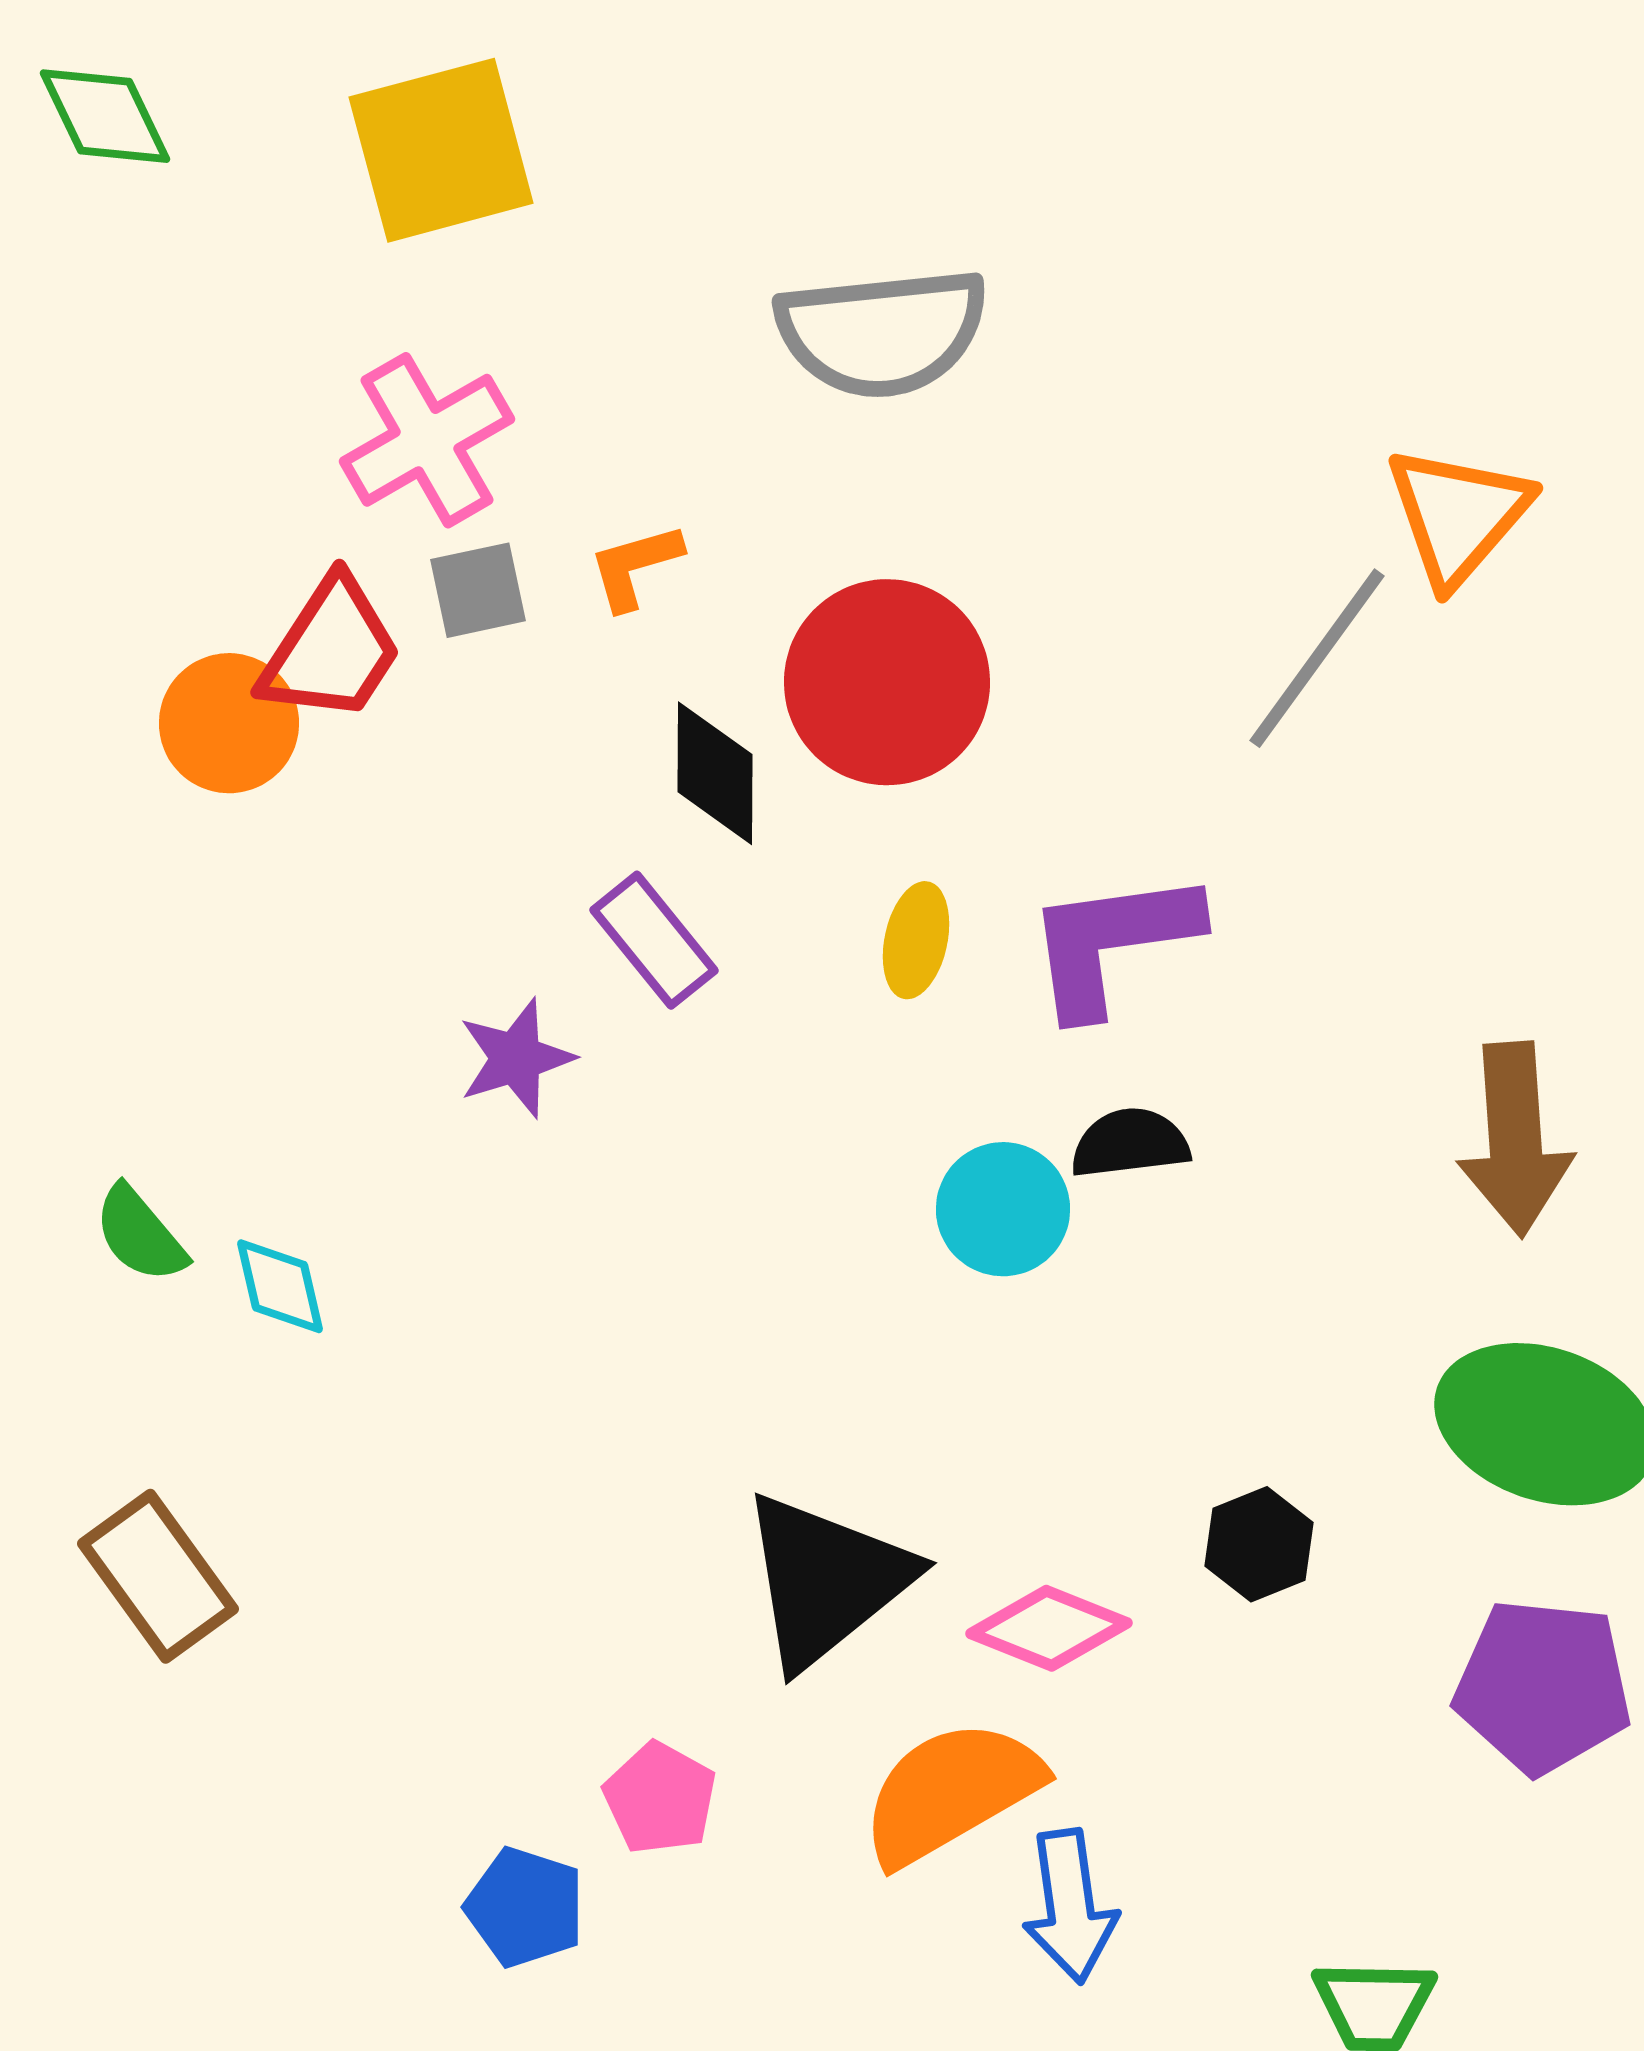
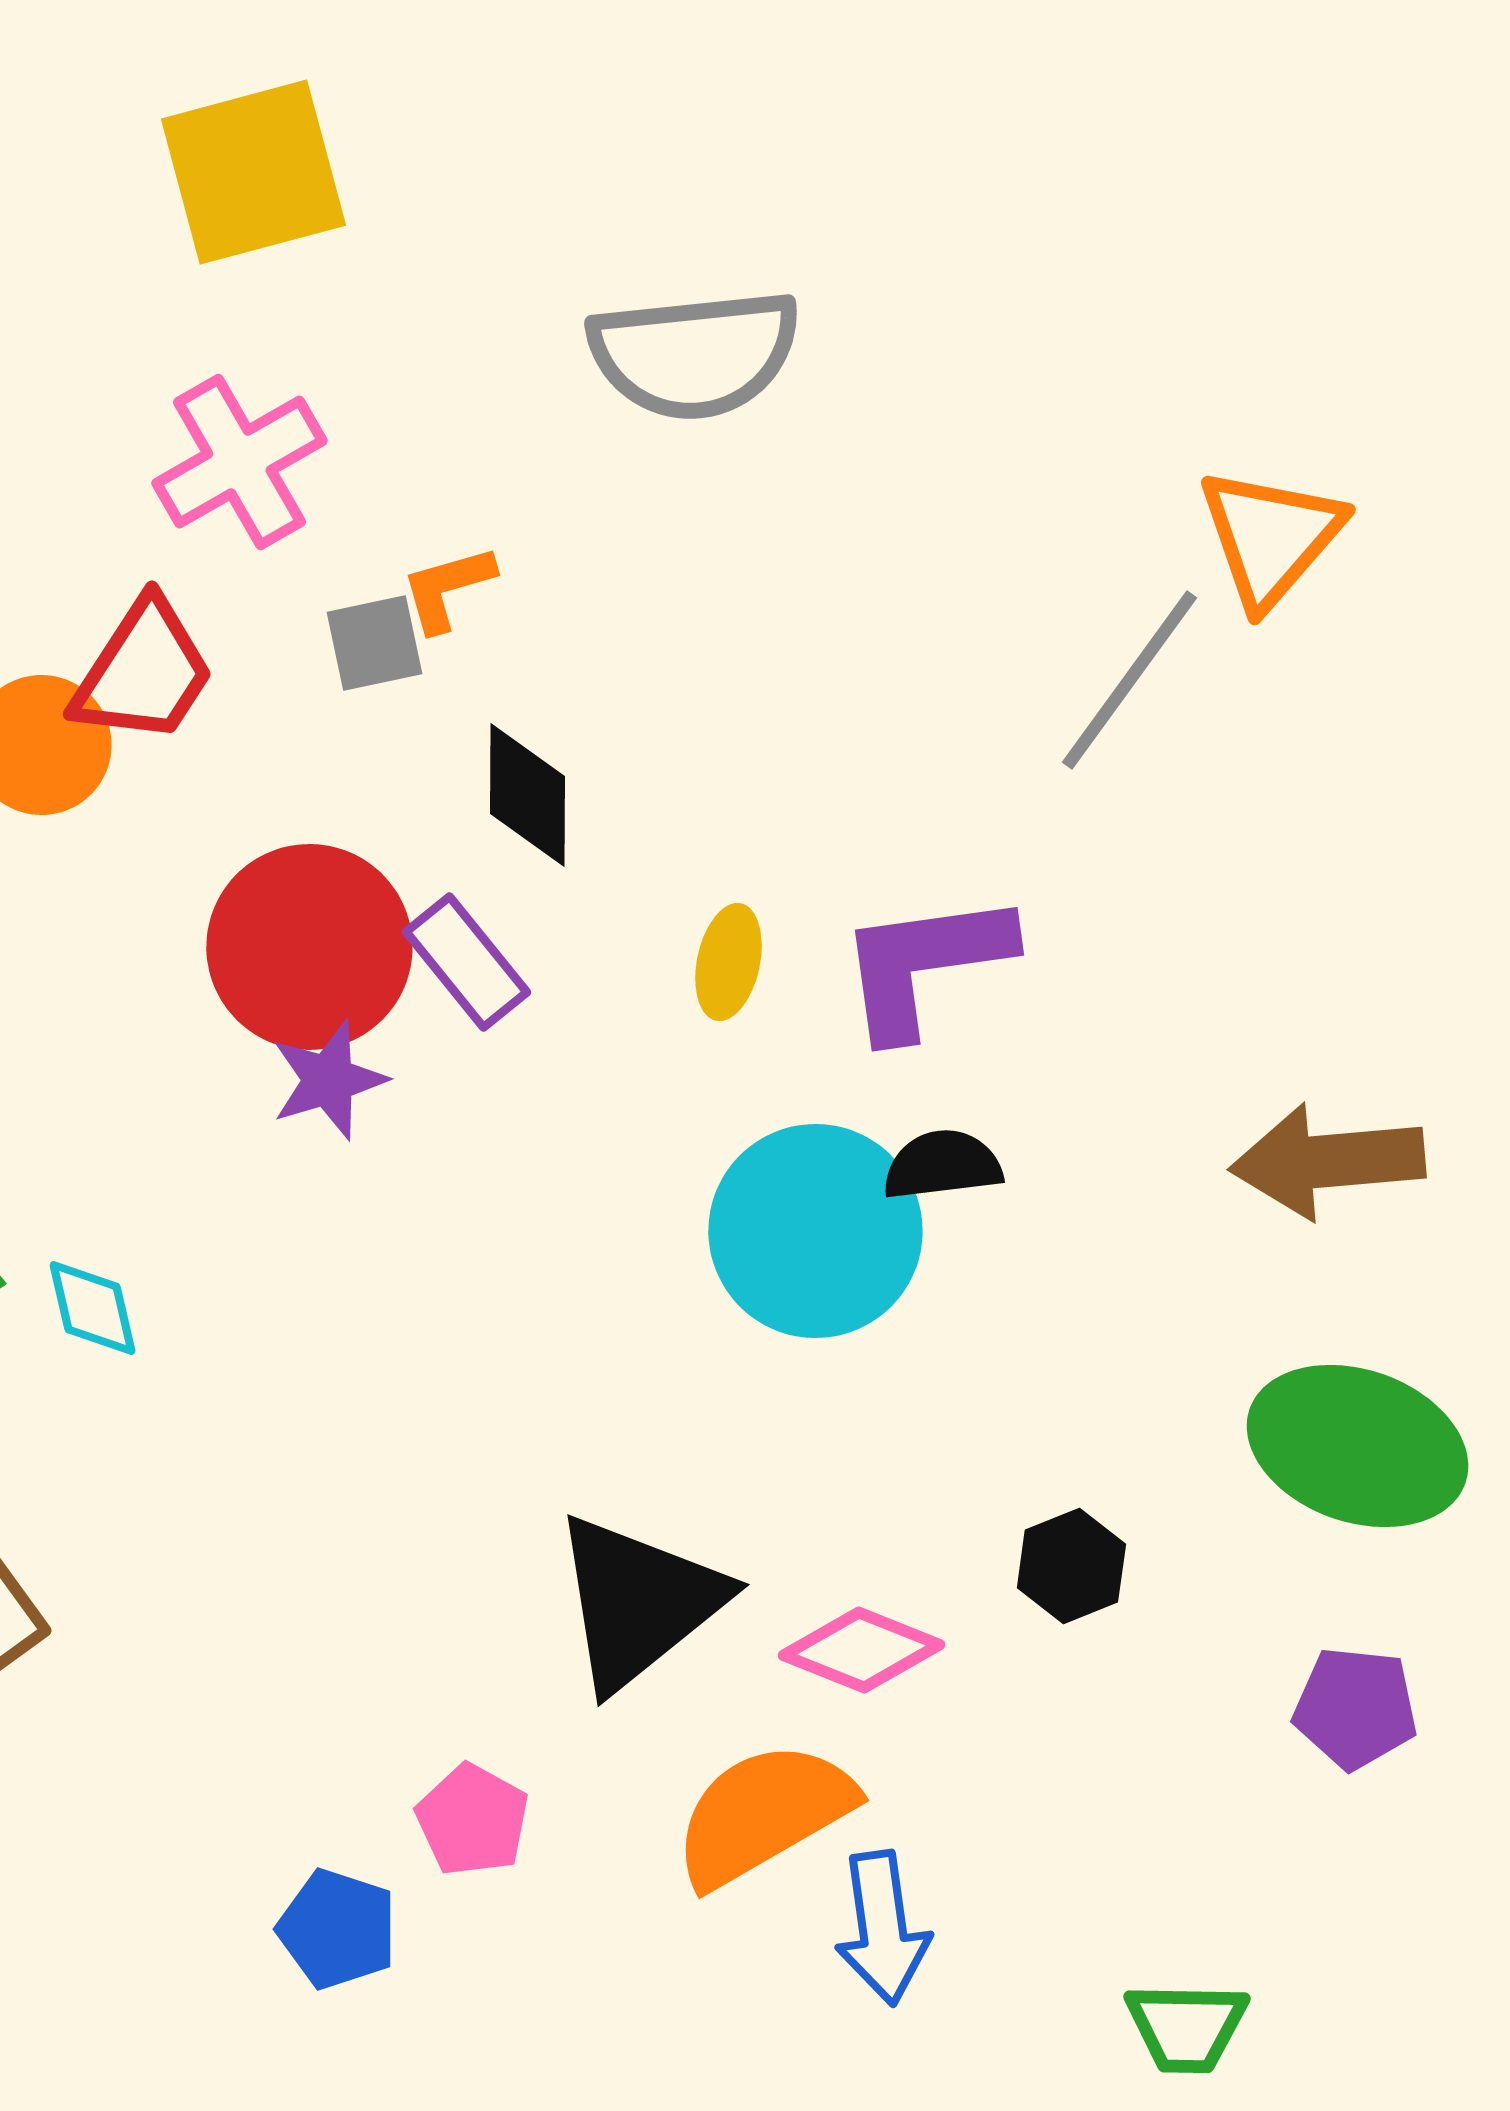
gray square: (478, 590) -> (374, 643), moved
red circle: (887, 682) -> (309, 947), moved
brown arrow: (1515, 1139) -> (1327, 1161), turned 89
cyan circle: (1003, 1209) -> (815, 1231), size x1.6
purple pentagon: (1543, 1686) -> (1355, 1708), size x0.7

